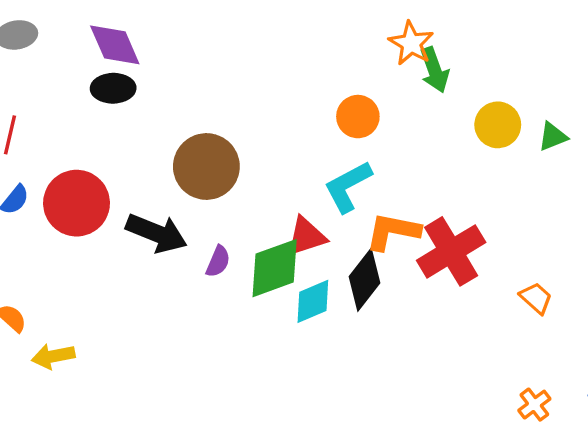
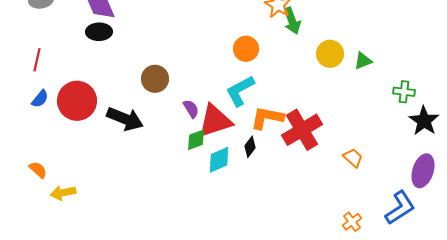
brown circle: (206, 166) -> (155, 79), size x0.7
red triangle: (306, 236) -> (215, 121), size x1.4
purple semicircle: (218, 261) -> (191, 109), moved, turned -54
green diamond: (275, 268) -> (196, 140), size x0.6
black diamond: (365, 280) -> (250, 147), size x0.6

